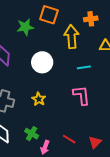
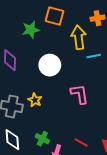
cyan line: (84, 67) -> (94, 56), moved
pink L-shape: (82, 95) -> (80, 94), moved
yellow star: (39, 99) -> (35, 100), moved

